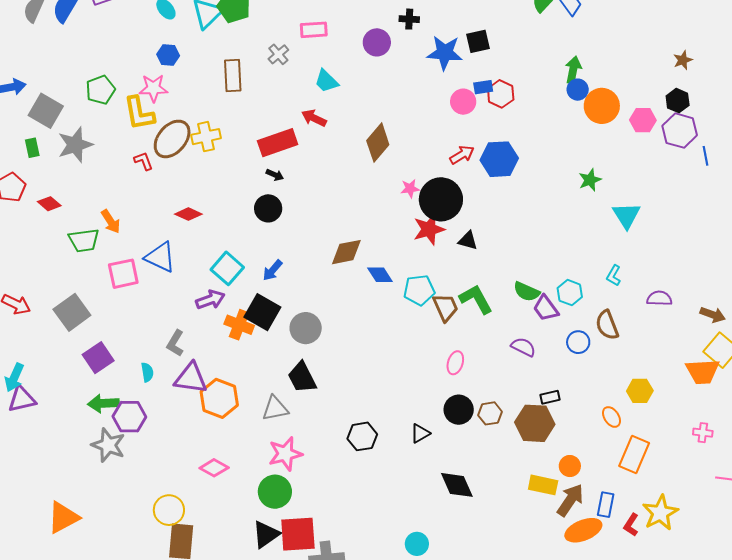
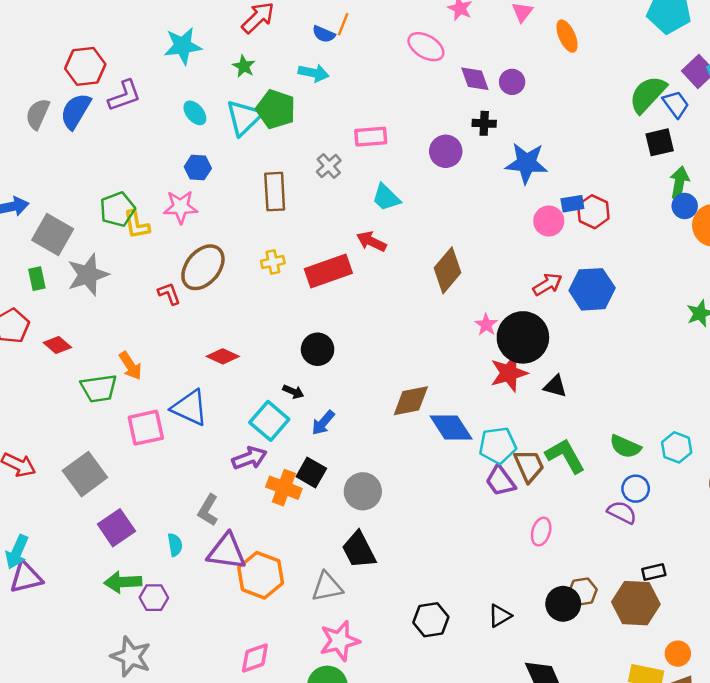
black square: (478, 41) -> (660, 142), moved
yellow L-shape: (139, 113) -> (137, 225), moved, size x0.7
yellow cross: (206, 137) -> (273, 262), moved, size x0.7
black arrow: (275, 175) -> (293, 392), moved
pink star: (410, 188) -> (486, 325), turned -30
blue diamond: (380, 275) -> (451, 427), size x1.4
purple trapezoid: (546, 308) -> (500, 481), moved
black square: (262, 312) -> (311, 473), size x0.7
blue circle: (578, 342) -> (636, 489), moved
black circle: (459, 410) -> (563, 604), moved
purple hexagon: (129, 417) -> (154, 598), size x0.7
gray star: (108, 445) -> (131, 657), moved
pink diamond: (214, 468) -> (255, 658), turned -48

